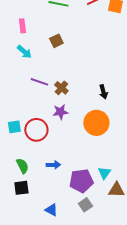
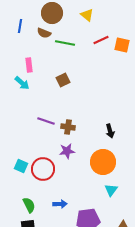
cyan arrow: (24, 52) -> (22, 83), moved
brown cross: (61, 88) -> (68, 127), turned -32
cyan square: (14, 127) -> (21, 166), turned 32
cyan triangle: (104, 173) -> (111, 190), moved

